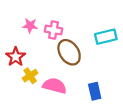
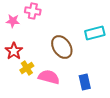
pink star: (30, 26) -> (13, 21), moved
pink cross: (53, 30) -> (33, 11), moved

